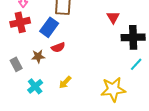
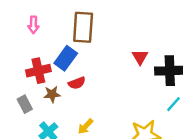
red triangle: (113, 17) -> (140, 57), moved
red cross: (20, 22) -> (38, 71), moved

